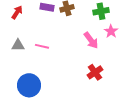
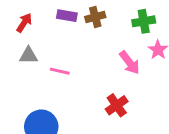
gray triangle: (18, 45) -> (28, 55), moved
red cross: (95, 72) -> (117, 105), moved

